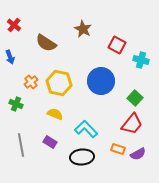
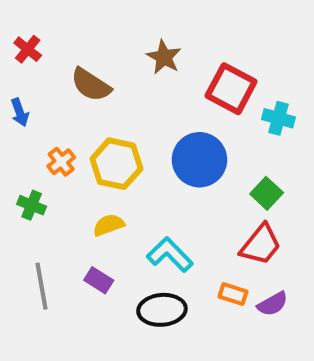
red square: (117, 45) -> (231, 89), size x1.4
yellow semicircle: (55, 114) -> (109, 225), turned -42

